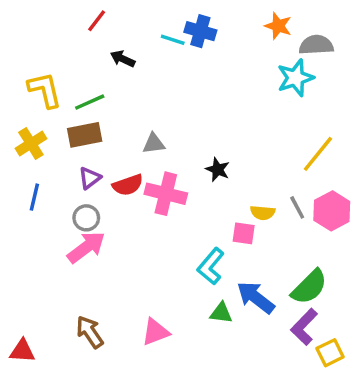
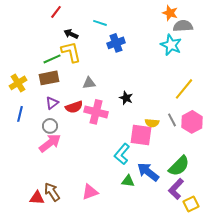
orange star: (278, 26) -> (170, 13), moved
blue cross: (200, 31) -> (116, 43), moved, turned -36
cyan star: (295, 78) -> (171, 45), turned -30
yellow L-shape: (45, 90) -> (71, 52), moved
pink square: (244, 233) -> (141, 135), size x1.6
red triangle: (22, 351) -> (37, 198), moved

